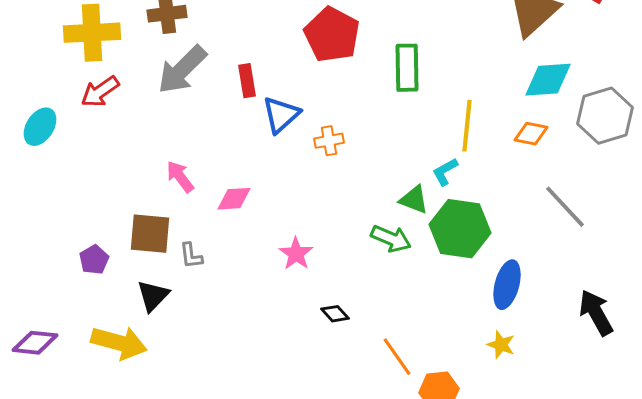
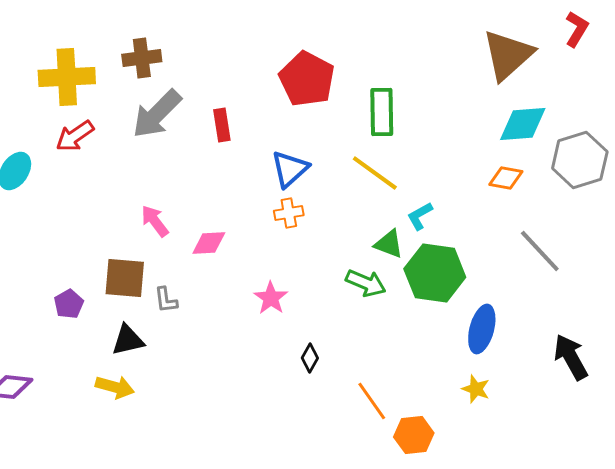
blue triangle: (281, 115) -> (290, 169), moved
yellow line: (467, 126) -> (375, 173), moved, turned -60
orange cross: (329, 141) -> (289, 213), moved
black triangle: (153, 296) -> (128, 340), turned 33
black diamond: (335, 314) -> (310, 358), turned 72
yellow arrow: (119, 343) -> (115, 387), moved, size x0.7

